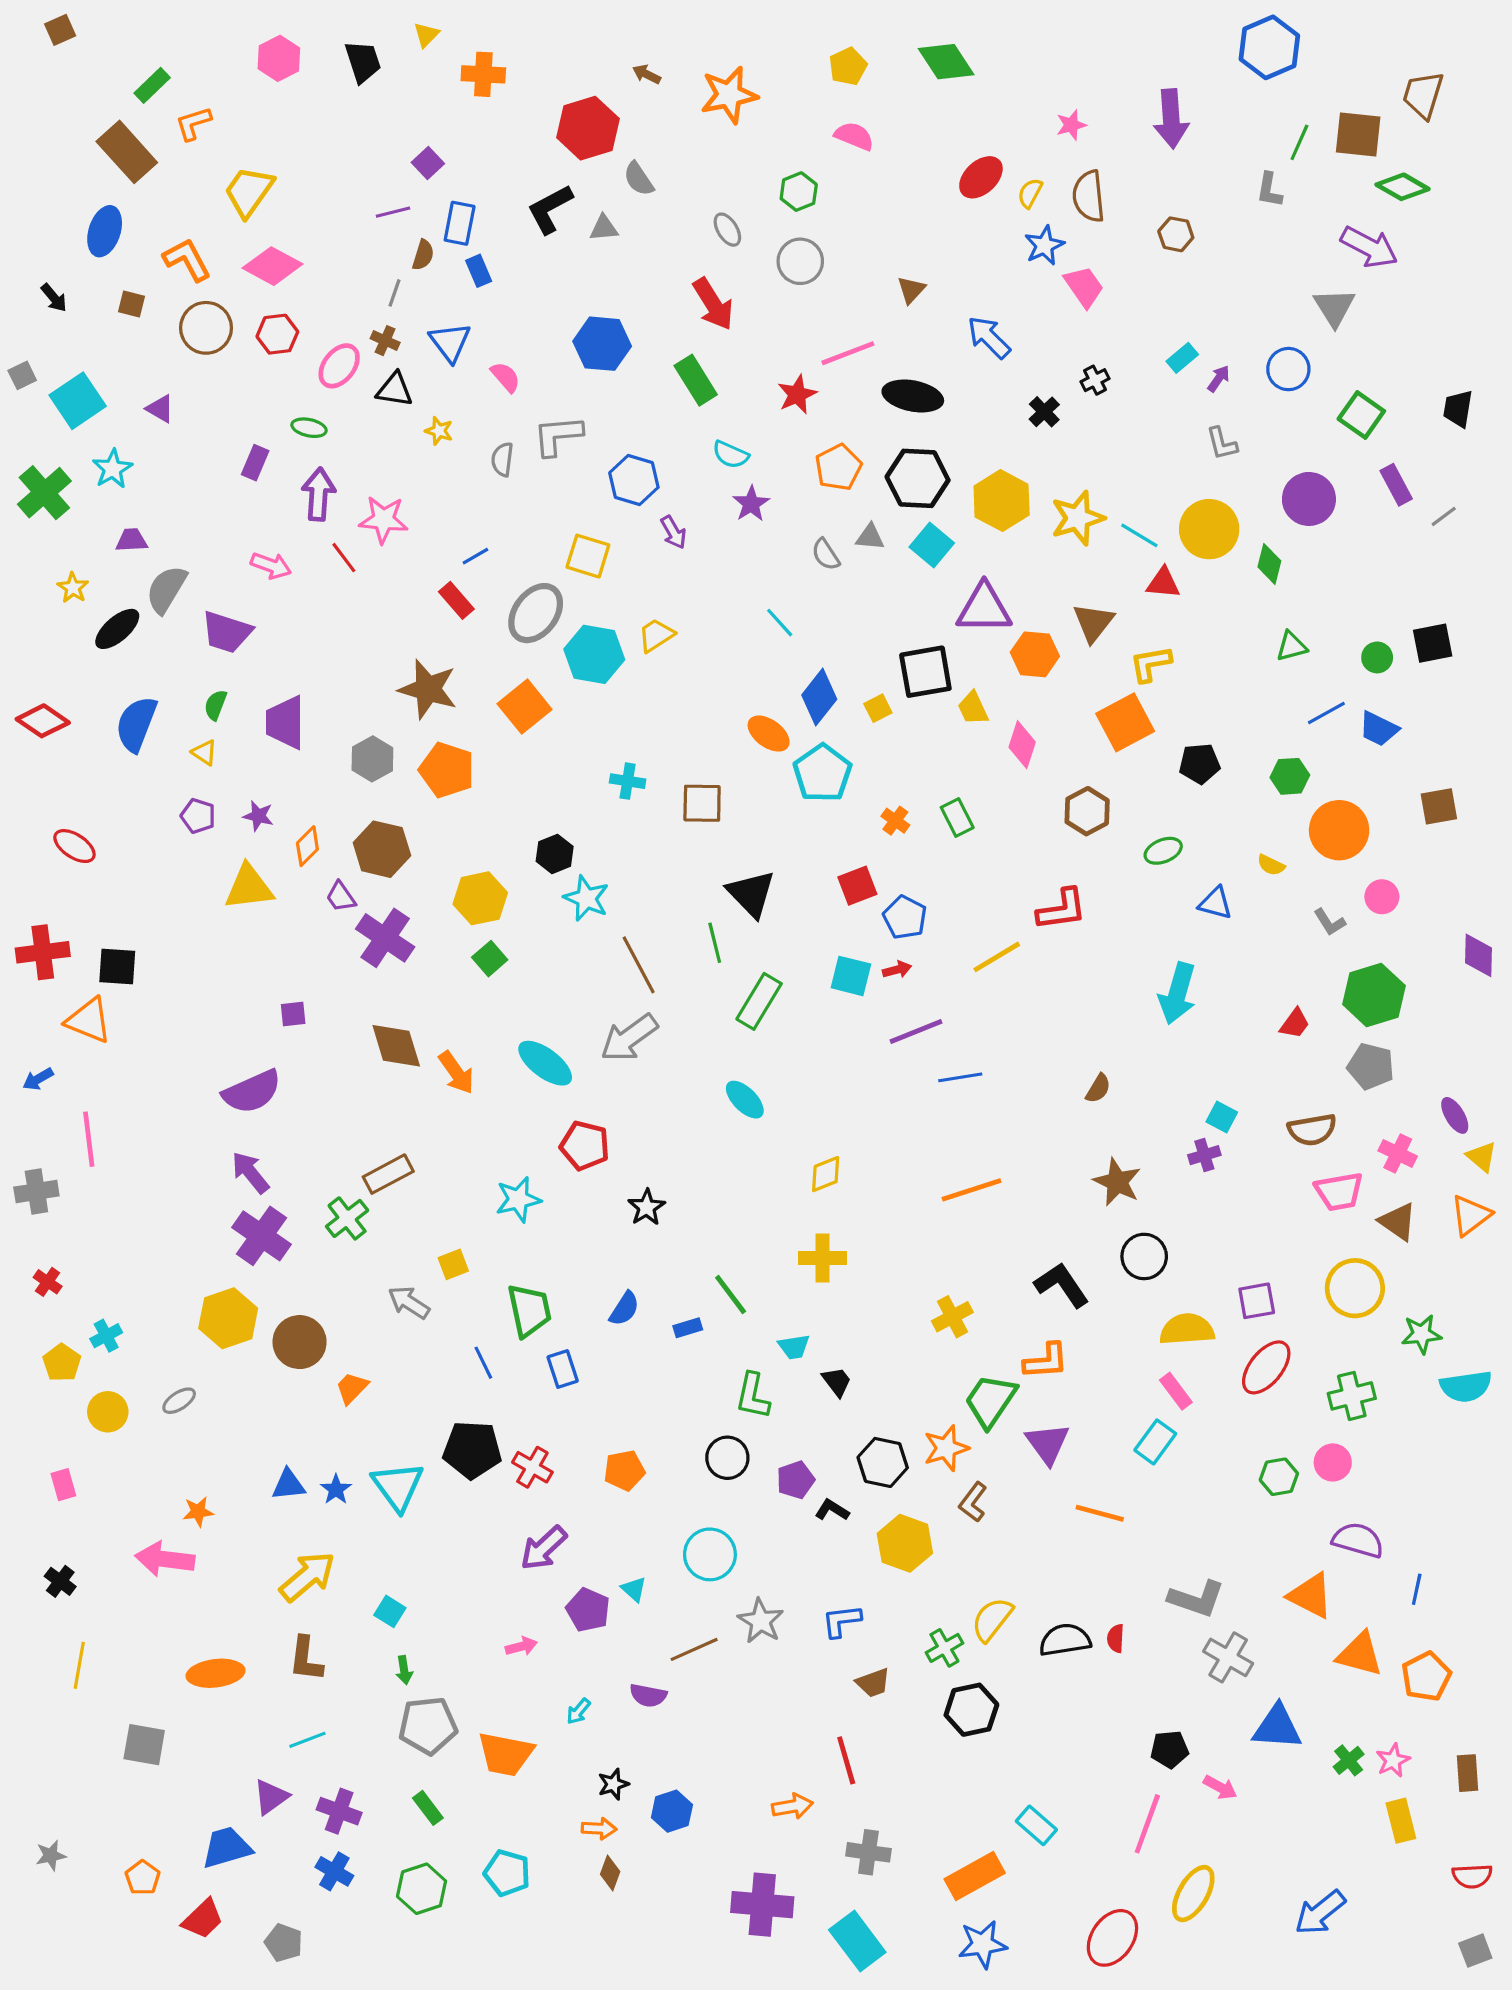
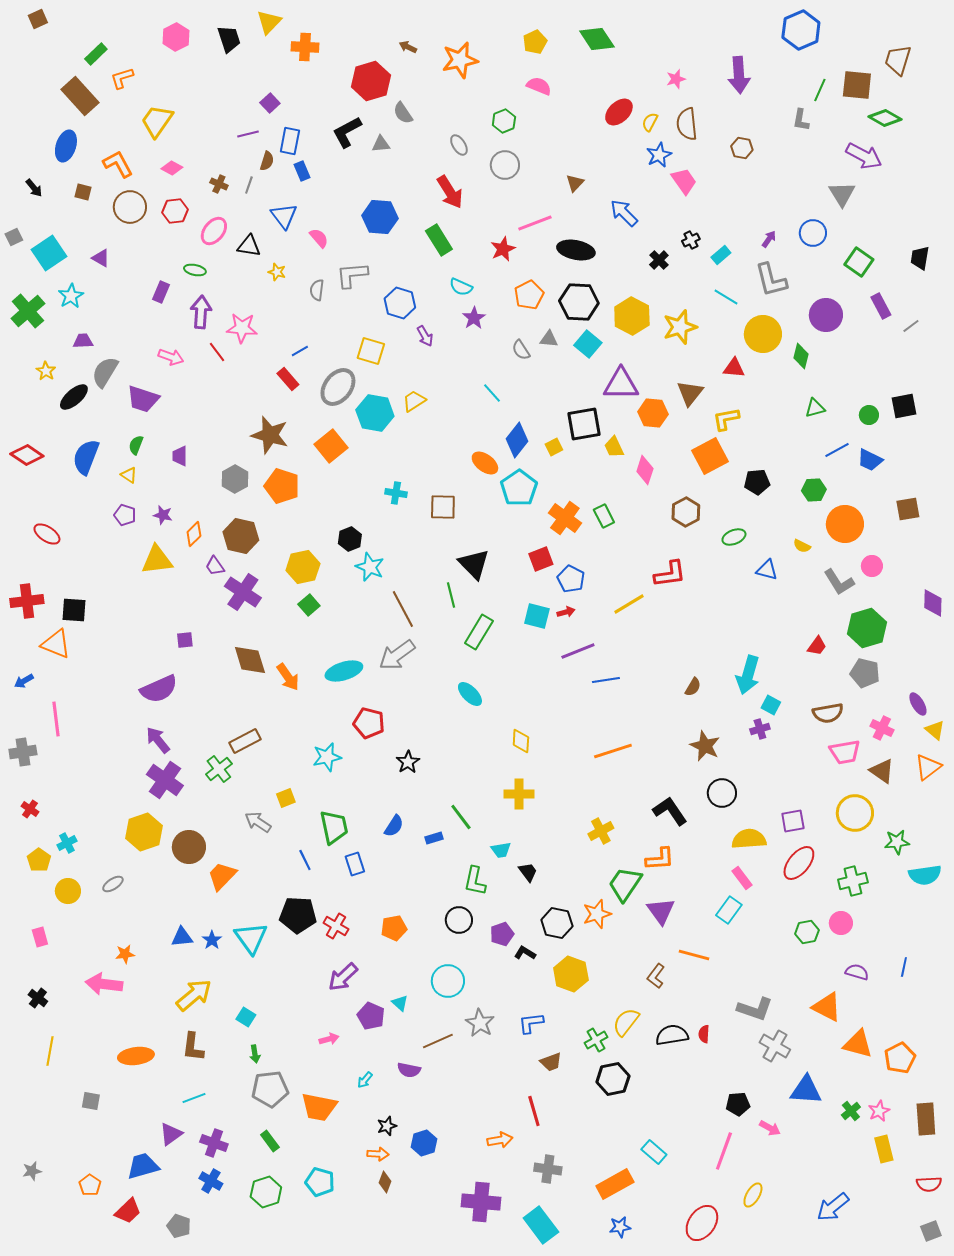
yellow triangle: (426, 35) -> (269, 22), size x1.5
pink diamond: (273, 266) -> (172, 168), size x0.6
brown cross: (385, 341) -> (219, 184), moved
cyan rectangle: (1182, 358) -> (721, 255), moved
gray L-shape: (1222, 444) -> (771, 280), size x1.6
cyan line: (1139, 535) -> (726, 297), moved
purple trapezoid: (285, 722) -> (180, 456), size x0.6
orange cross: (895, 821) -> (565, 518), size x1.8
gray L-shape: (1330, 922) -> (839, 582), size x1.5
cyan arrow: (1177, 993) -> (748, 675), moved
cyan ellipse: (545, 1063) -> (344, 671), turned -54
yellow diamond: (826, 1174) -> (521, 741), turned -65
orange trapezoid: (352, 1388) -> (222, 876), size x1.4
brown L-shape: (973, 1502) -> (656, 976), moved
purple semicircle: (1358, 1540) -> (857, 972), size x0.7
blue line: (1417, 1589) -> (904, 967), moved
gray square: (144, 1745) -> (91, 1101), size x0.7
brown rectangle: (1467, 1773) -> (926, 1119), size x1.4
yellow ellipse: (1193, 1894) -> (753, 1195), size x0.7
blue star: (983, 1944) -> (620, 1227), size x0.7

